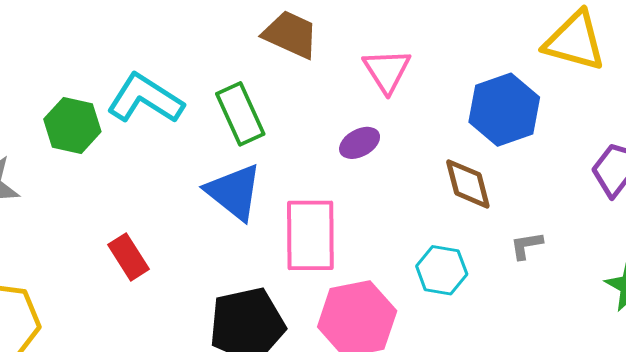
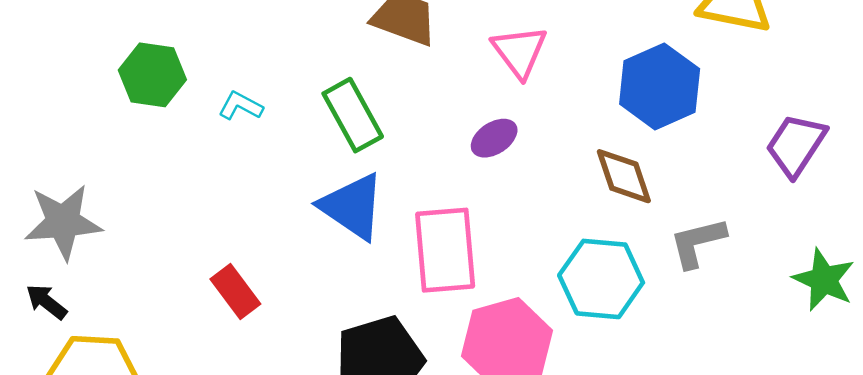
cyan L-shape: (145, 99) -> (241, 106), size x0.5
green hexagon: (72, 125) -> (152, 75), moved
gray L-shape: (526, 245) -> (698, 243), size x1.5
cyan hexagon: (442, 270) -> (601, 279), size x1.4

